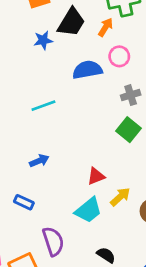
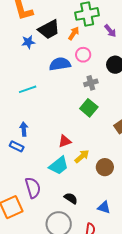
black trapezoid: (71, 22) -> (49, 29), turned 30
blue arrow: (39, 161) -> (24, 129), turned -72
blue rectangle: (24, 202) -> (17, 146), moved

